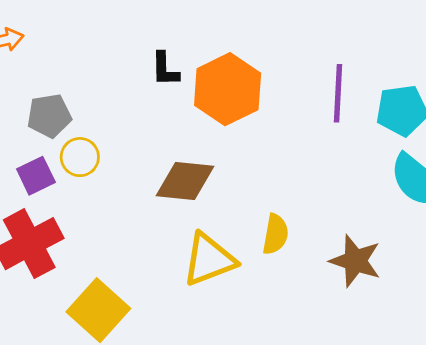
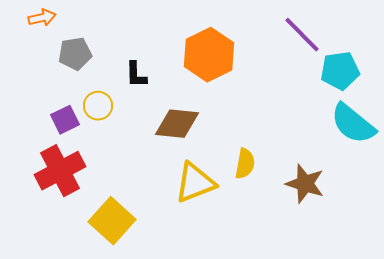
black L-shape: (165, 69) -> (136, 75), moved
purple line: (338, 93) -> (302, 35), moved, turned -48
gray pentagon: (49, 116) -> (75, 54), moved

